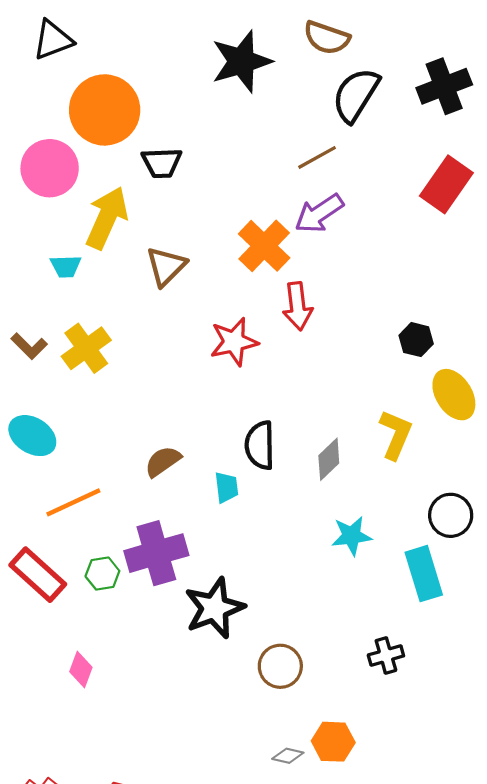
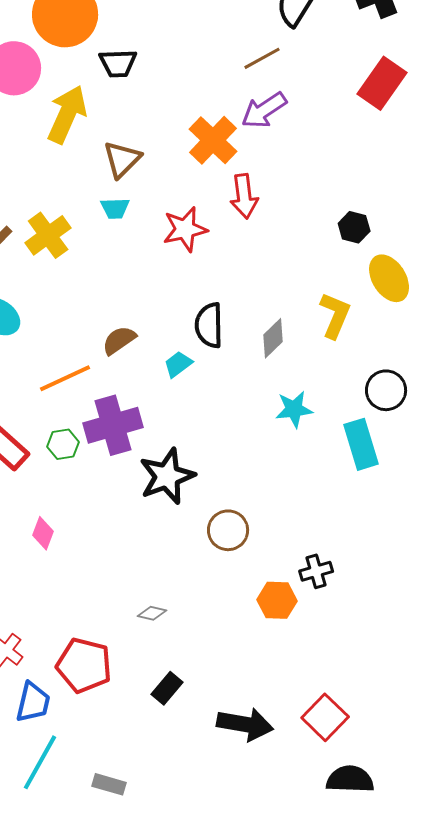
cyan trapezoid: (66, 266) -> (115, 208), moved
cyan trapezoid: (226, 487) -> (178, 364), turned -120
orange line: (73, 502) -> (65, 378), moved
black cross: (386, 655) -> (316, 571), moved
gray diamond: (288, 756) -> (152, 613), moved

